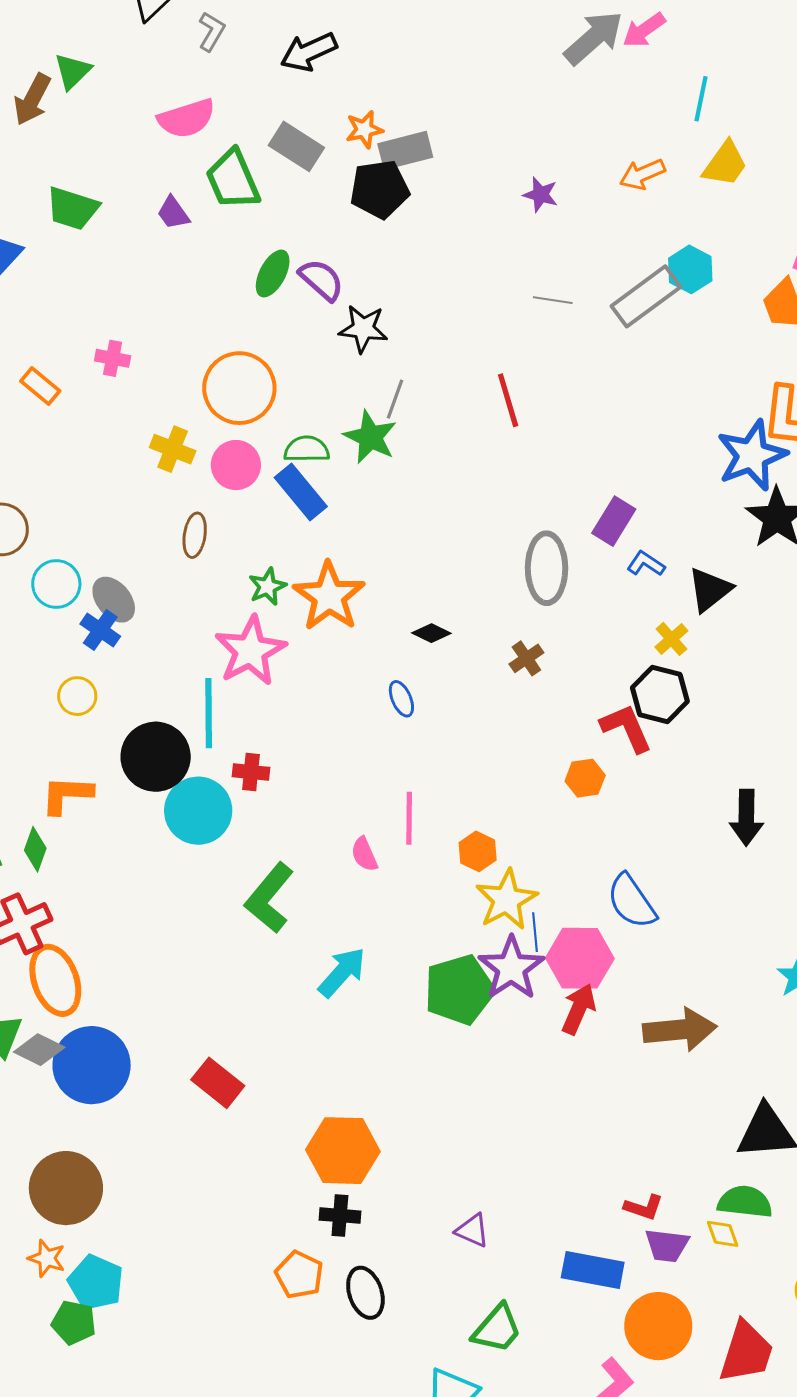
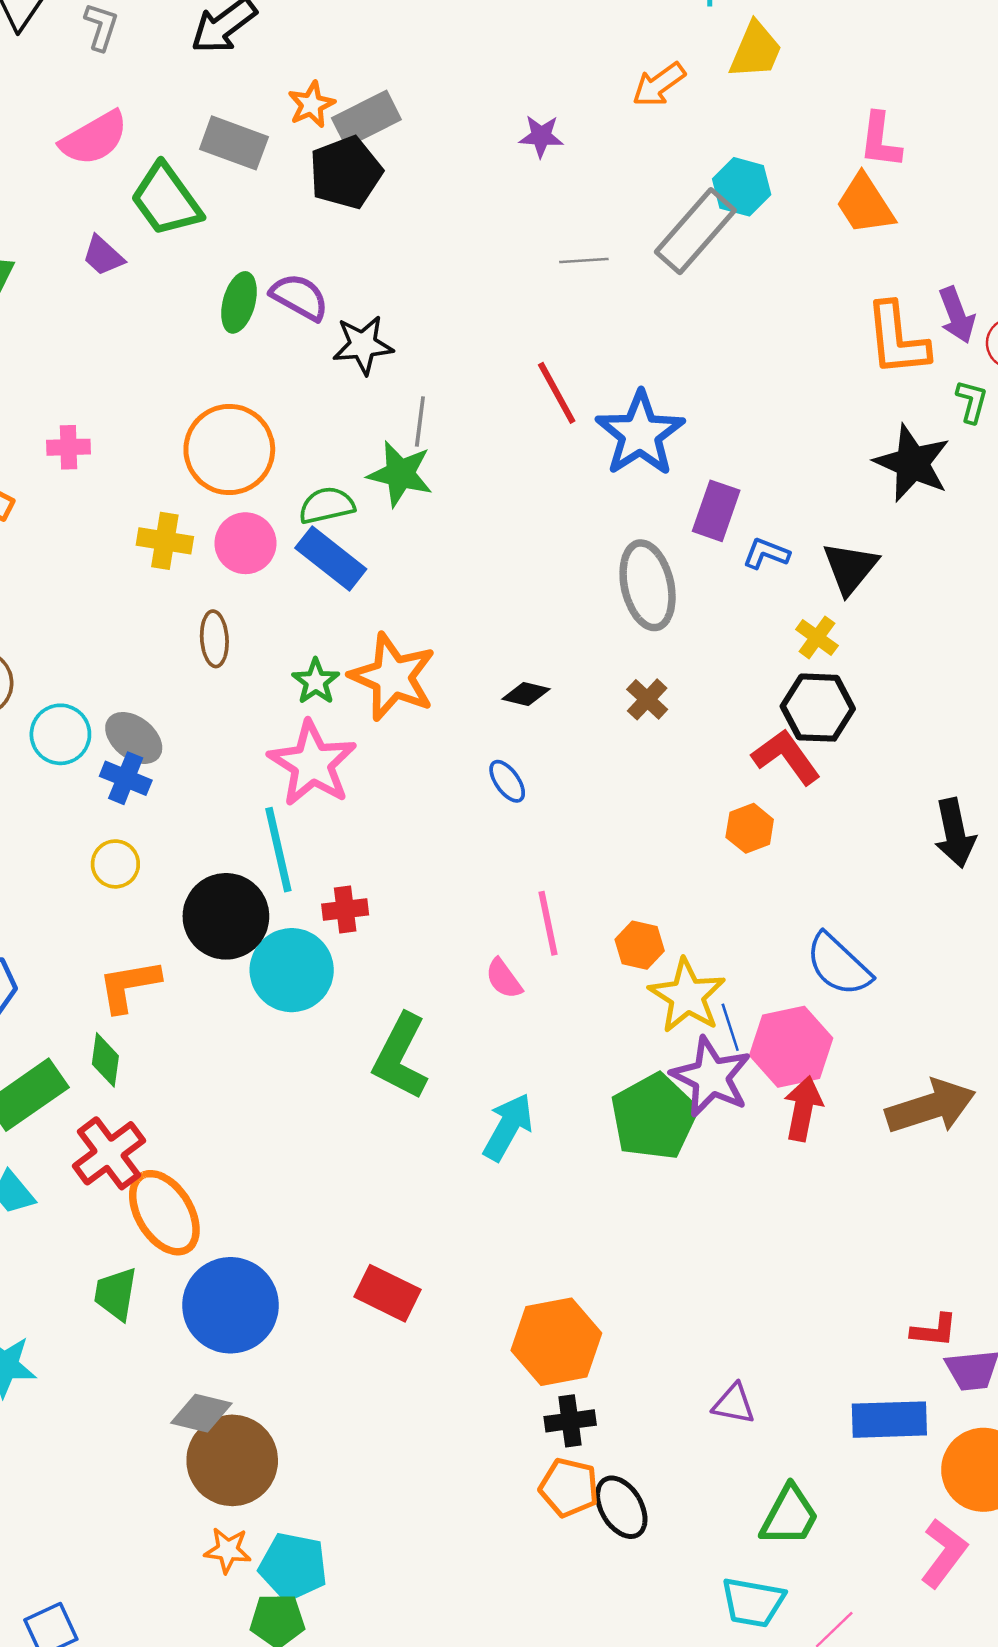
blue star: (752, 455) -> (640, 434), moved
gray diamond: (39, 1050) -> (201, 1413), moved
orange pentagon: (299, 1275) -> (569, 1487), moved

